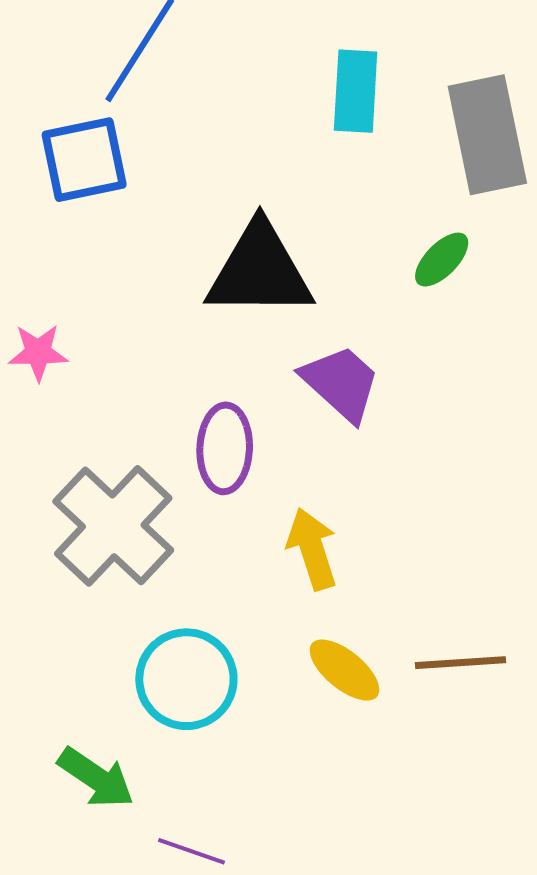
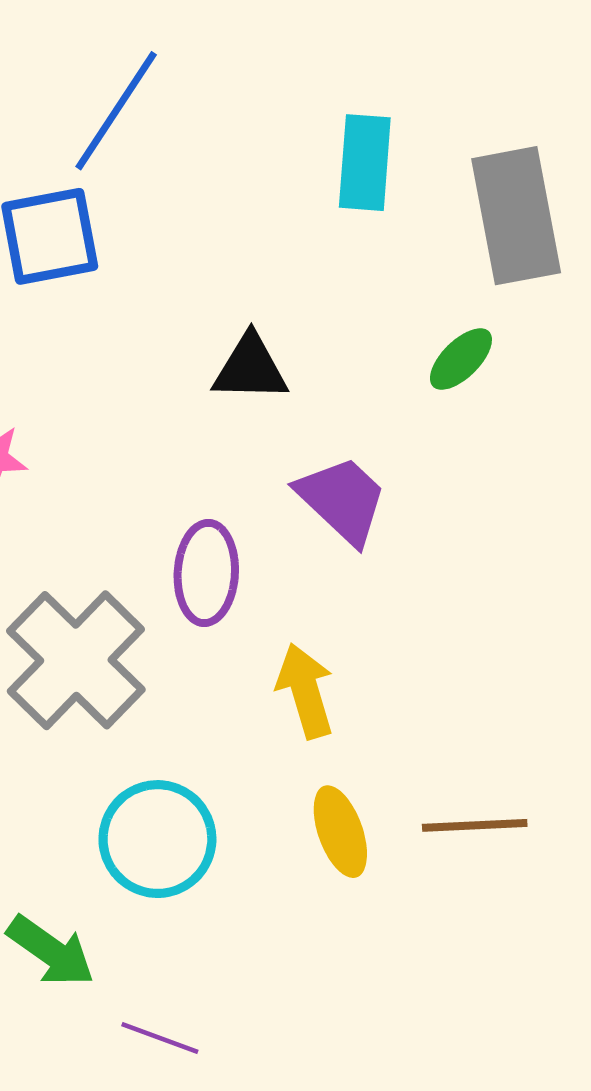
black triangle: (260, 271) -> (250, 368), size x0.6
yellow ellipse: (344, 670) -> (340, 832), turned 30

